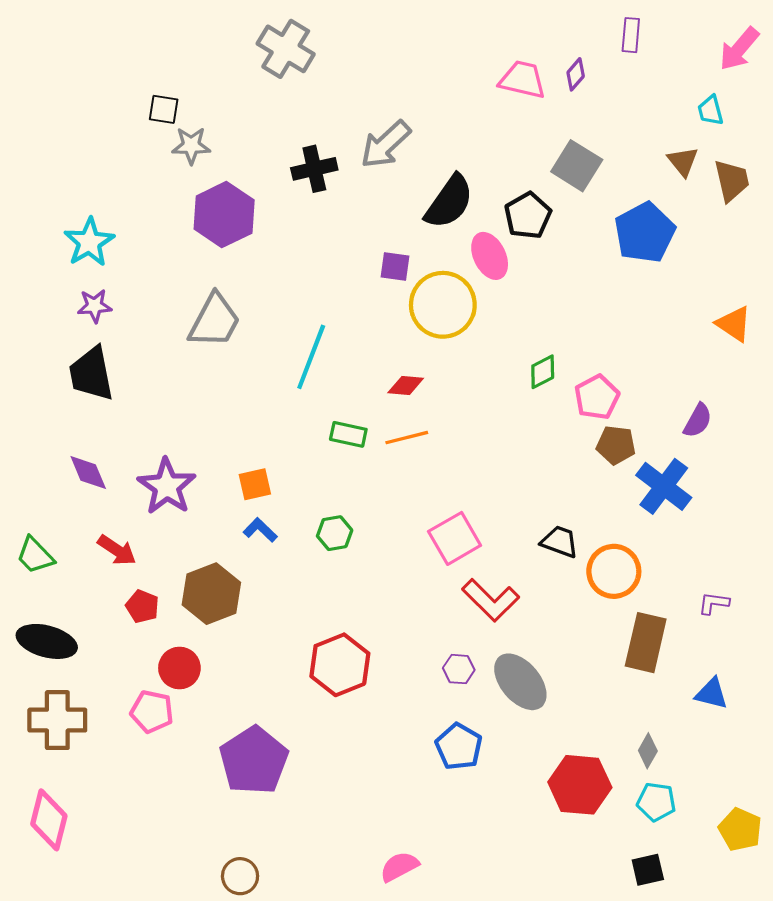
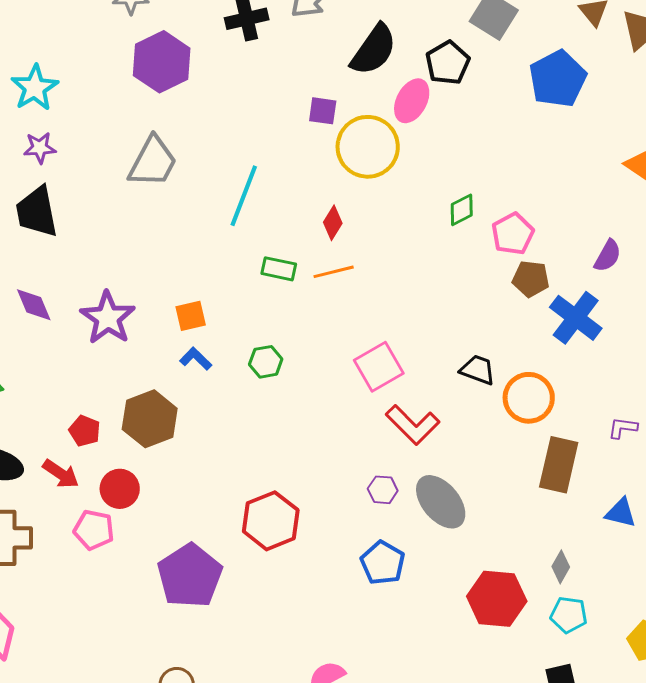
pink ellipse: (490, 256) -> (412, 101), turned 54
red diamond: (406, 386) -> (333, 223), turned -64
red arrow: (117, 550) -> (61, 474), moved
red hexagon: (340, 665) -> (271, 521), moved

